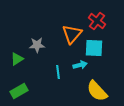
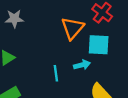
gray star: (37, 45) -> (14, 19), moved

